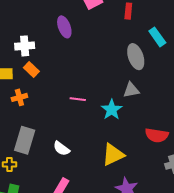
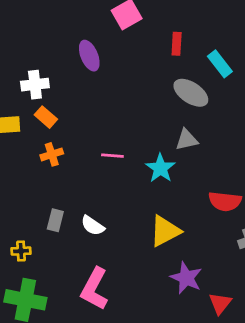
red rectangle: (128, 11) -> (177, 44), moved
gray ellipse: (136, 57) -> (191, 93), turned -35
orange cross: (19, 97) -> (52, 154), moved
gray rectangle: (25, 140) -> (55, 220), moved, size x0.6

